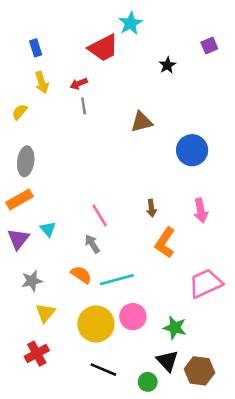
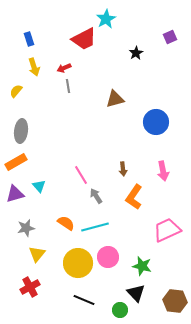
purple triangle: (18, 239) -> (15, 194), turned 36
gray arrow: (92, 244) -> (96, 196), moved
brown hexagon: (199, 371) -> (175, 301), moved

